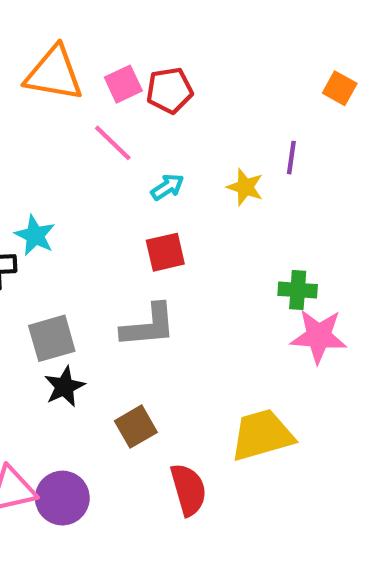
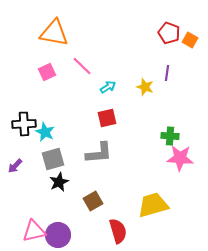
pink square: (123, 84) -> (47, 72), moved
red pentagon: (169, 90) -> (169, 33), moved, turned 30
cyan star: (35, 235) -> (45, 132), moved

